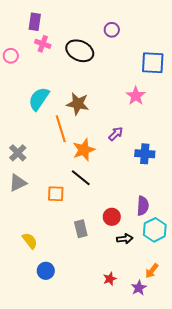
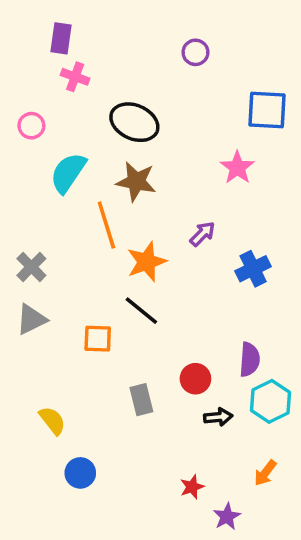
black ellipse: (80, 51) -> (134, 122), moved
pink circle: (11, 56) -> (31, 126), moved
blue cross: (145, 154) -> (253, 269), turned -30
purple star: (139, 288) -> (227, 517), moved

